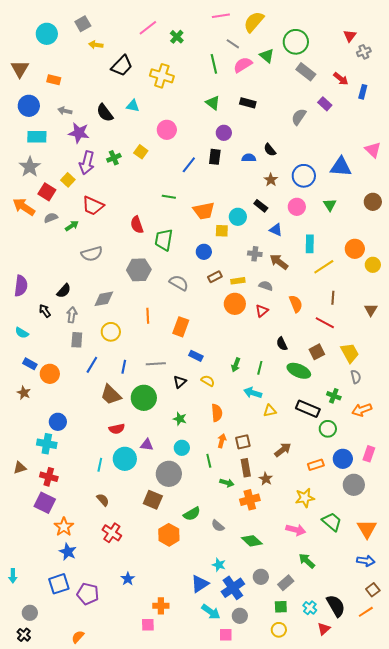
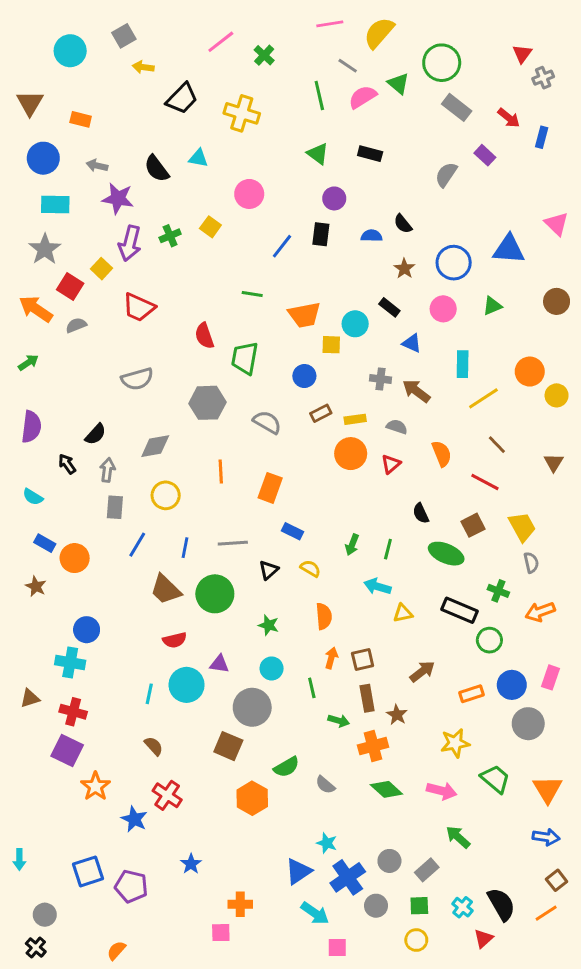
green triangle: (330, 205) -> (492, 306), turned 40
green arrow: (72, 226) -> (28, 363), moved
brown line: (333, 298) -> (497, 445), turned -48
green diamond: (252, 541) -> (386, 789), moved
blue star: (68, 552) -> (134, 819), moved
gray circle: (240, 616) -> (376, 906), moved

